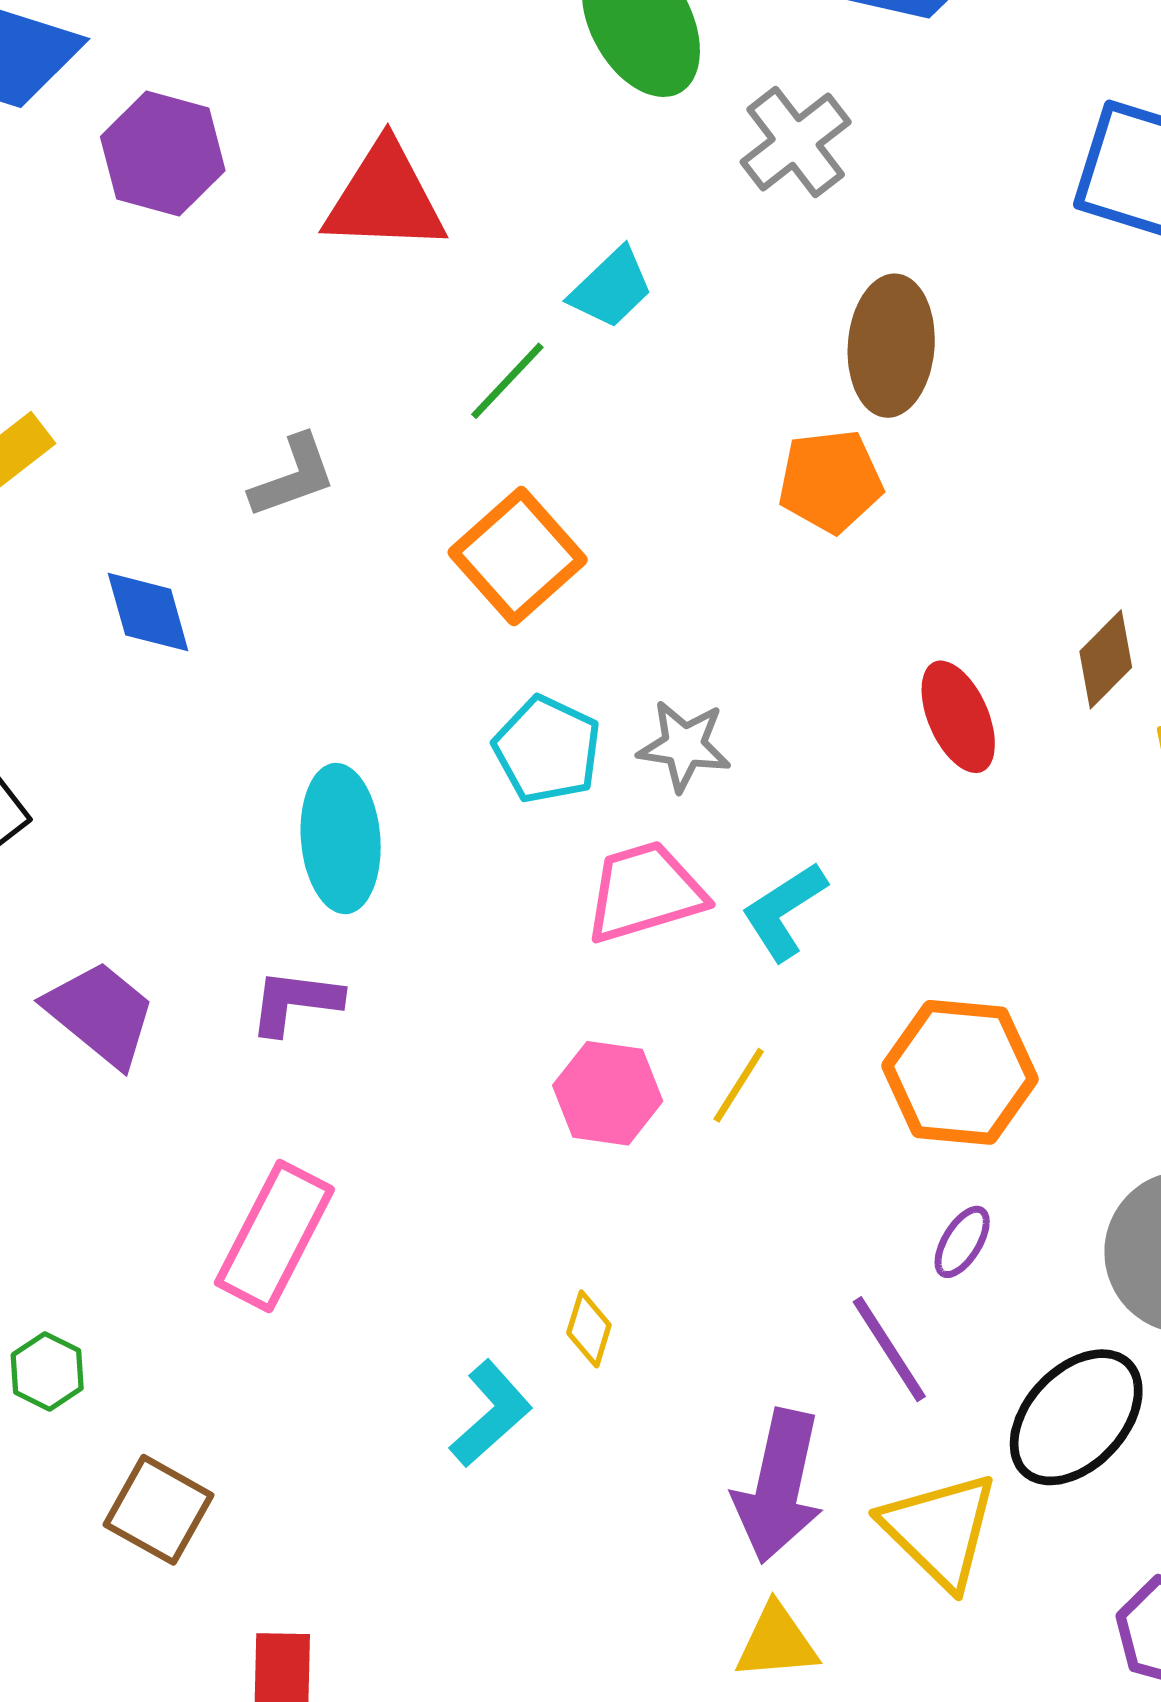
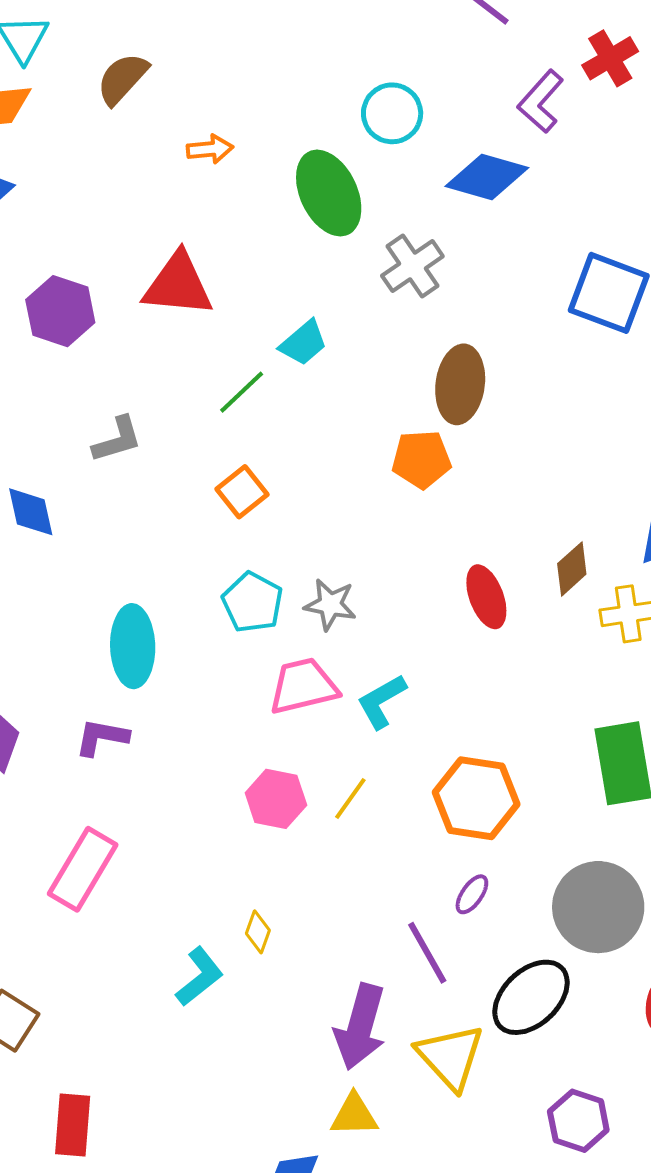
purple hexagon: (163, 154) -> (60, 311), moved
orange square: (518, 556) -> (242, 492), size x0.7

